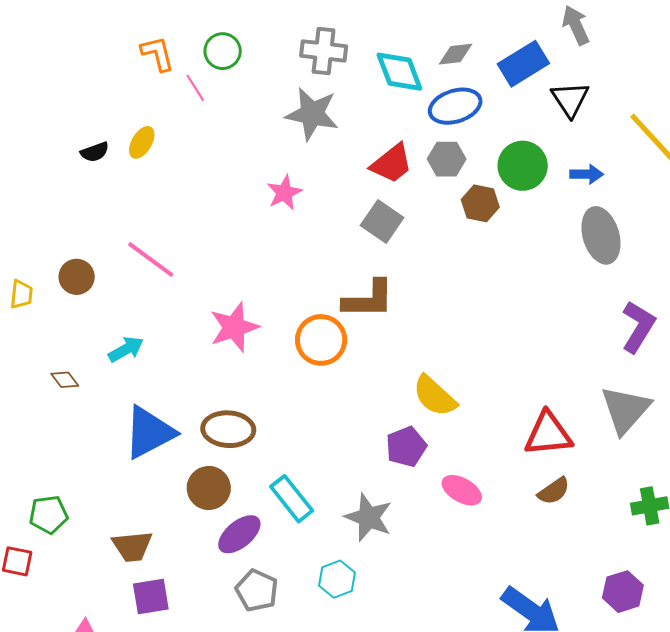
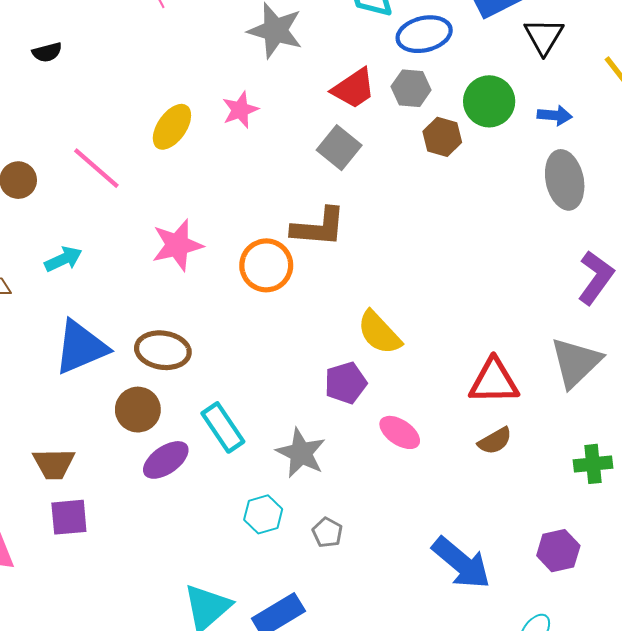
yellow ellipse: (142, 142) -> (172, 127), moved, size x1.4
gray pentagon: (257, 590) -> (327, 532), moved, size x0.7

